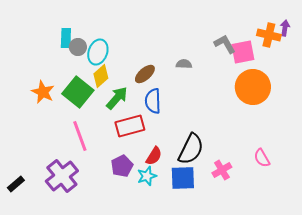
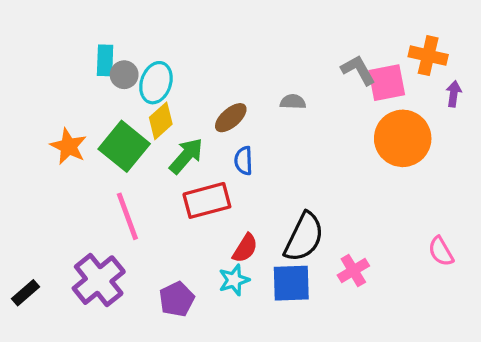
purple arrow: (285, 28) -> (454, 94), moved
blue semicircle: (153, 101) -> (244, 161), size x0.7
pink semicircle: (262, 158) -> (441, 251), moved
purple pentagon: (122, 166) -> (177, 299), moved

